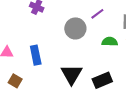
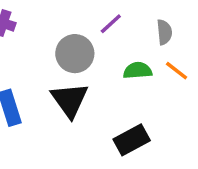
black triangle: (72, 74) -> (70, 100), moved

